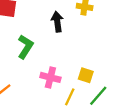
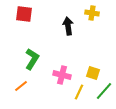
green L-shape: (25, 47) -> (32, 59), moved

